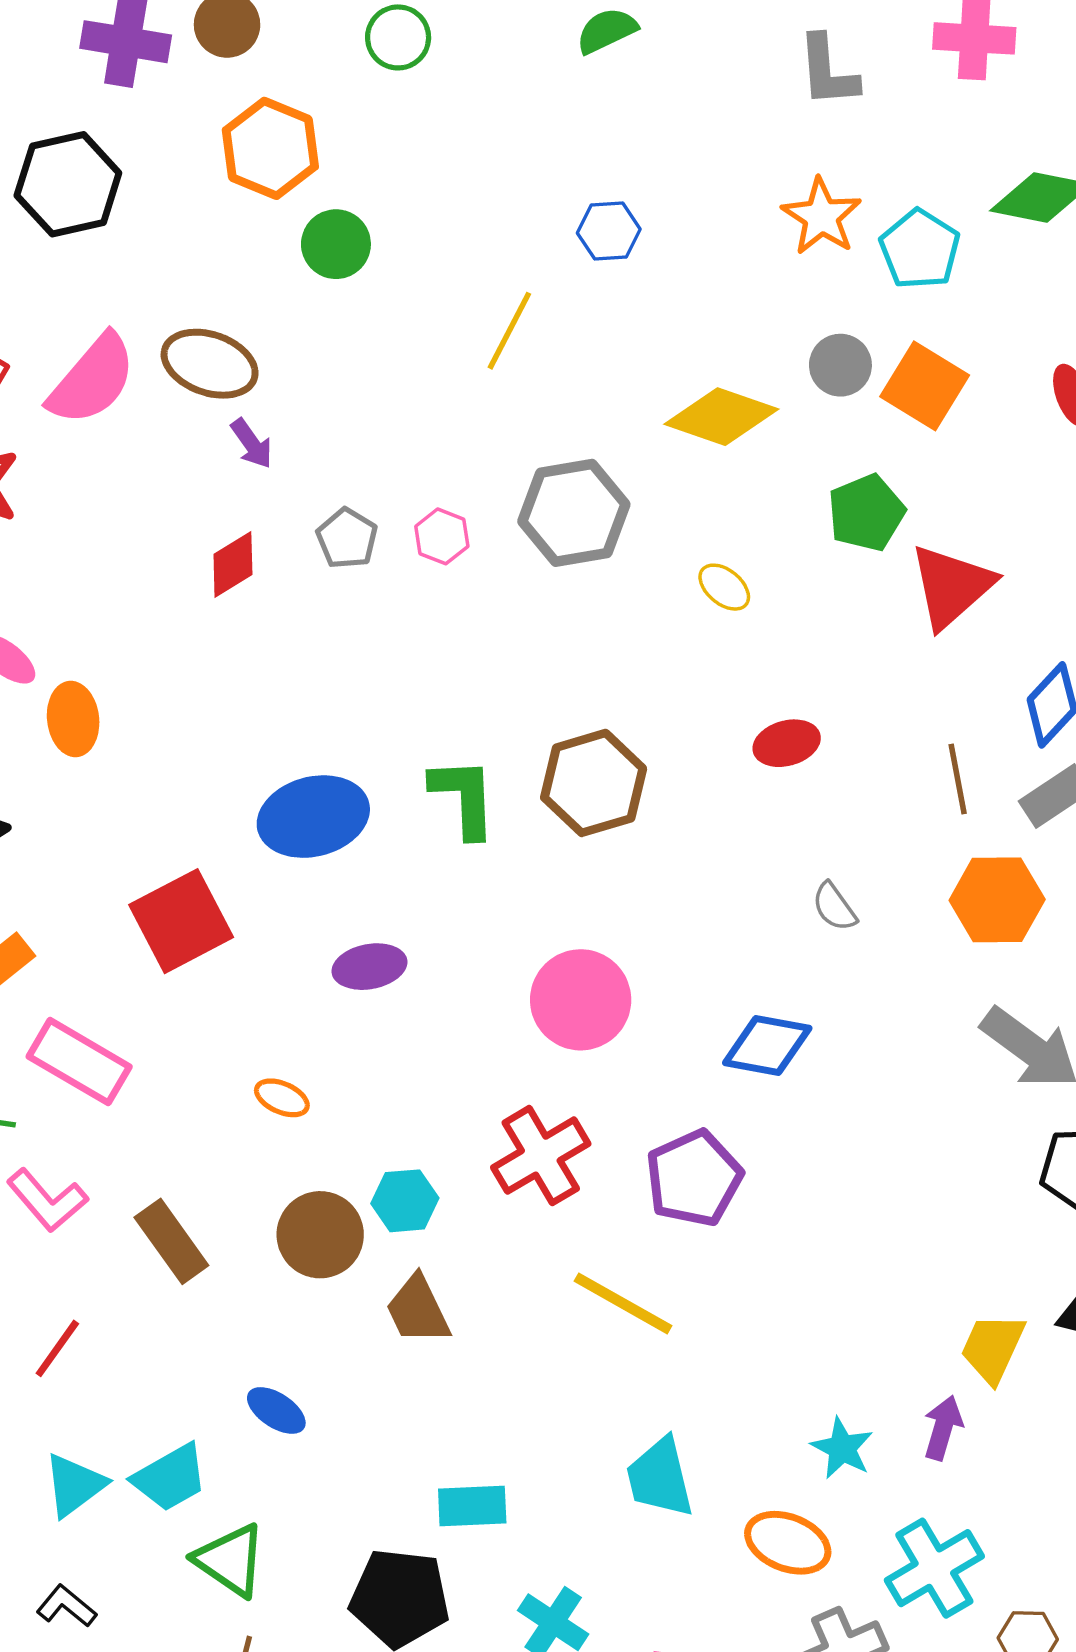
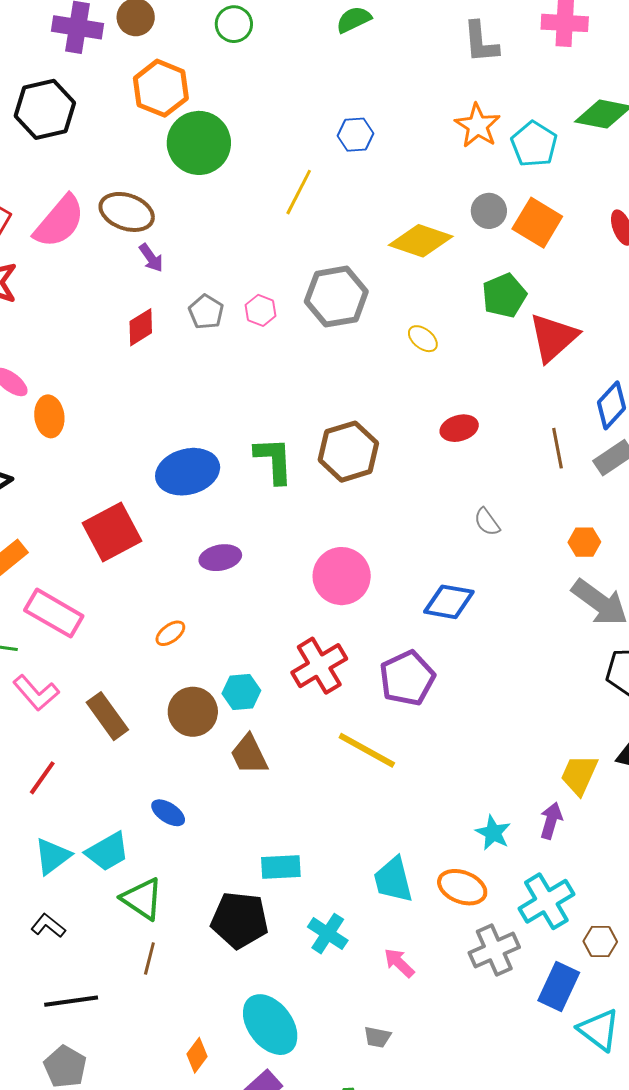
green circle: (336, 244) -> (199, 143), size x1.6
orange hexagon: (997, 900) -> (584, 542), moved, size x0.6
orange ellipse: (282, 1098) -> (170, 633), turned -60
cyan trapezoid: (660, 1478) -> (393, 880), moved

